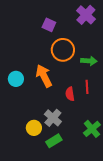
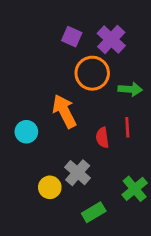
purple cross: (86, 15) -> (111, 40), moved
cyan circle: (16, 79) -> (26, 132), moved
green rectangle: (54, 141) -> (94, 212), moved

